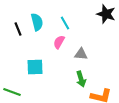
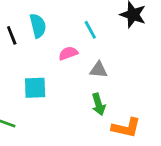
cyan line: (65, 23) -> (90, 30), moved
pink semicircle: (59, 42) -> (68, 53), turned 40

